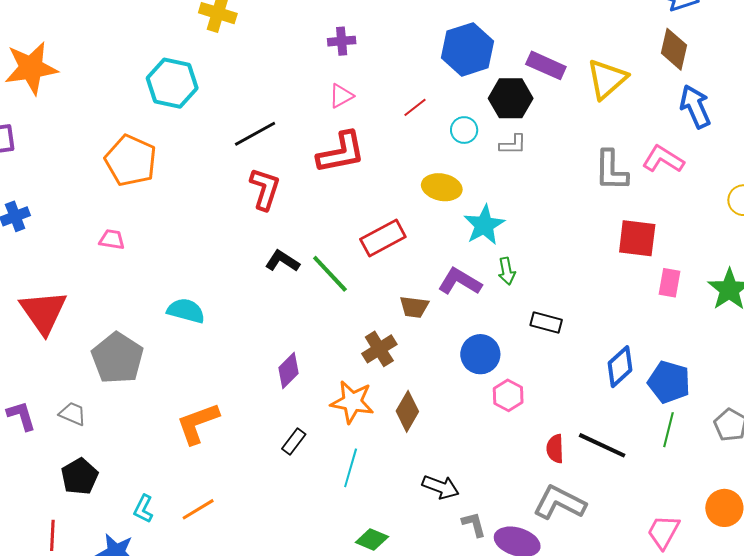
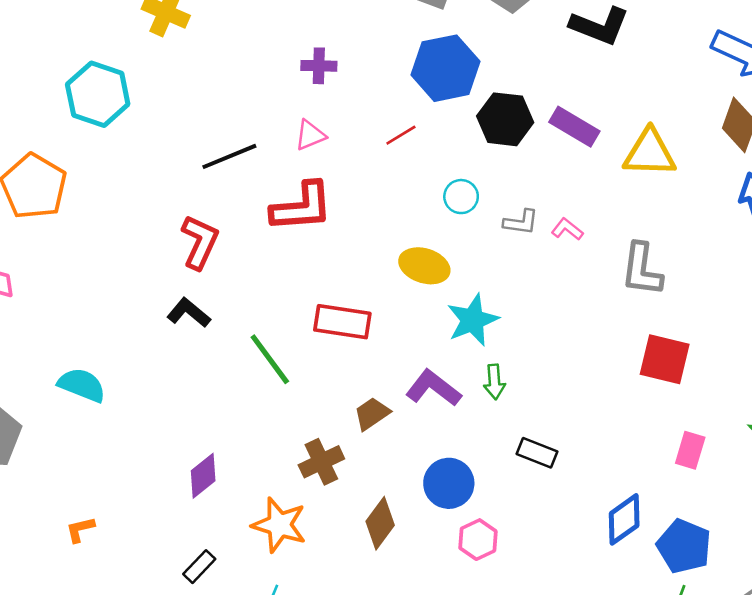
blue hexagon: (468, 49) -> (445, 68), moved
yellow triangle: (607, 79) -> (650, 153), turned 36
black hexagon: (511, 98) -> (505, 119), moved
red line: (415, 107) -> (401, 135), moved
black line: (255, 134) -> (229, 156), moved
pink L-shape: (663, 159) -> (567, 229), moved, size x0.6
red rectangle: (383, 238) -> (342, 322), turned 30
black L-shape: (282, 261) -> (189, 313), moved
pink rectangle: (669, 283) -> (690, 450), moved
brown trapezoid: (414, 307) -> (372, 414), turned 132
brown diamond: (407, 411) -> (380, 523), moved
orange L-shape: (198, 423) -> (80, 529), size x0.5

